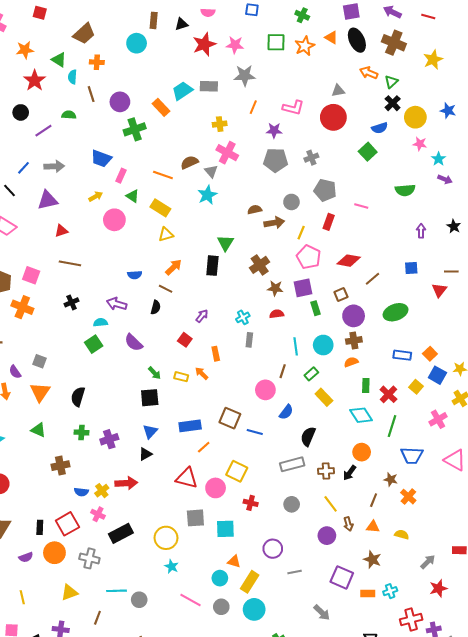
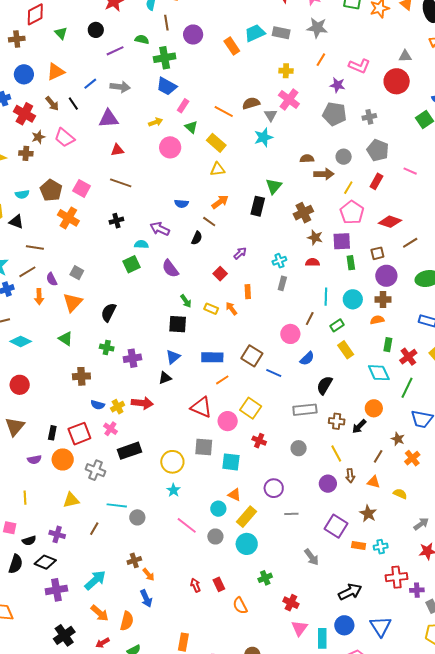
green cross: (135, 129) -> (165, 58), moved

